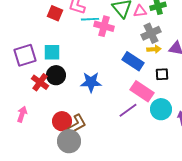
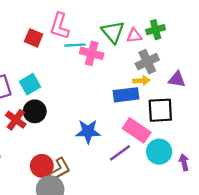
yellow arrow: (154, 49) -> (141, 81), moved
cyan square: (52, 52) -> (30, 84), turned -30
blue rectangle: (133, 61) -> (126, 95), turned -40
black square: (162, 74) -> (160, 110), size x1.6
blue star: (91, 82) -> (88, 132), moved

